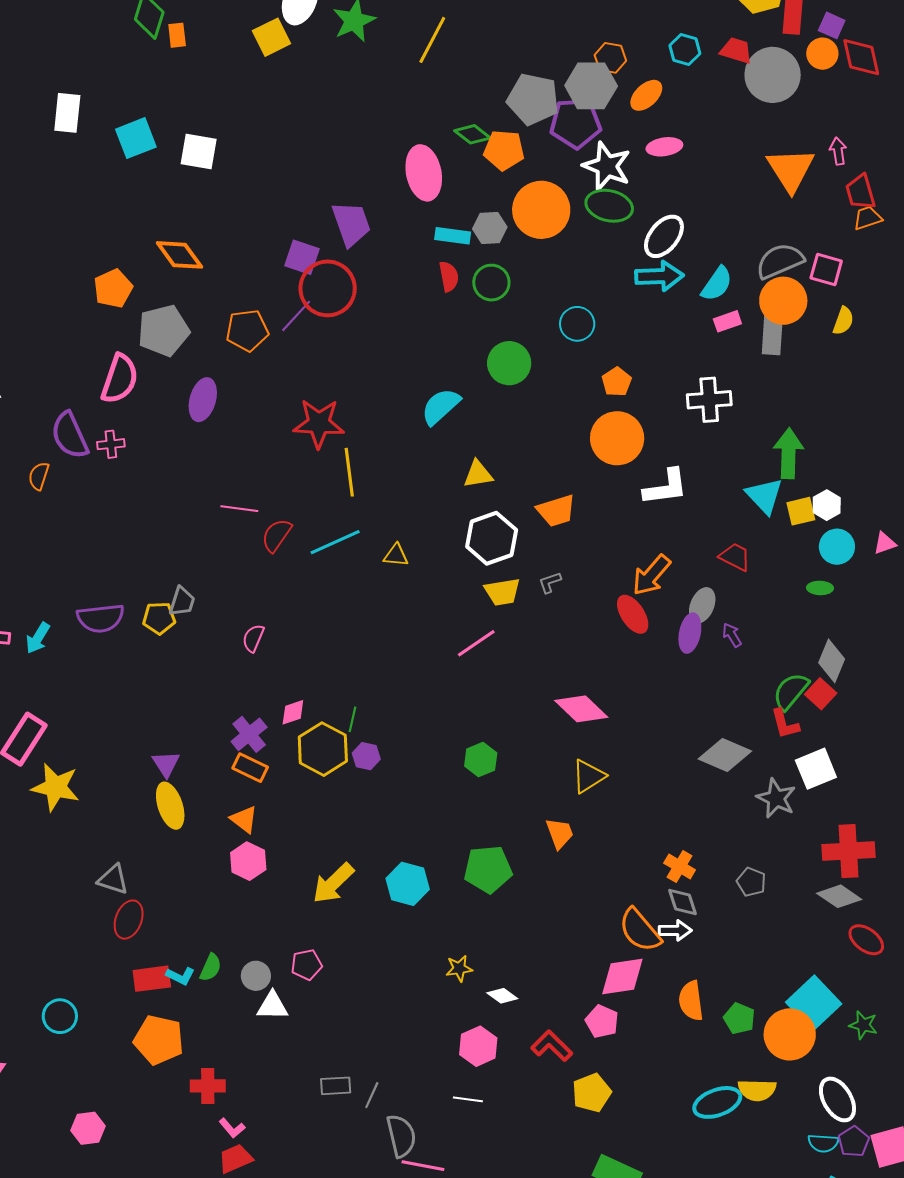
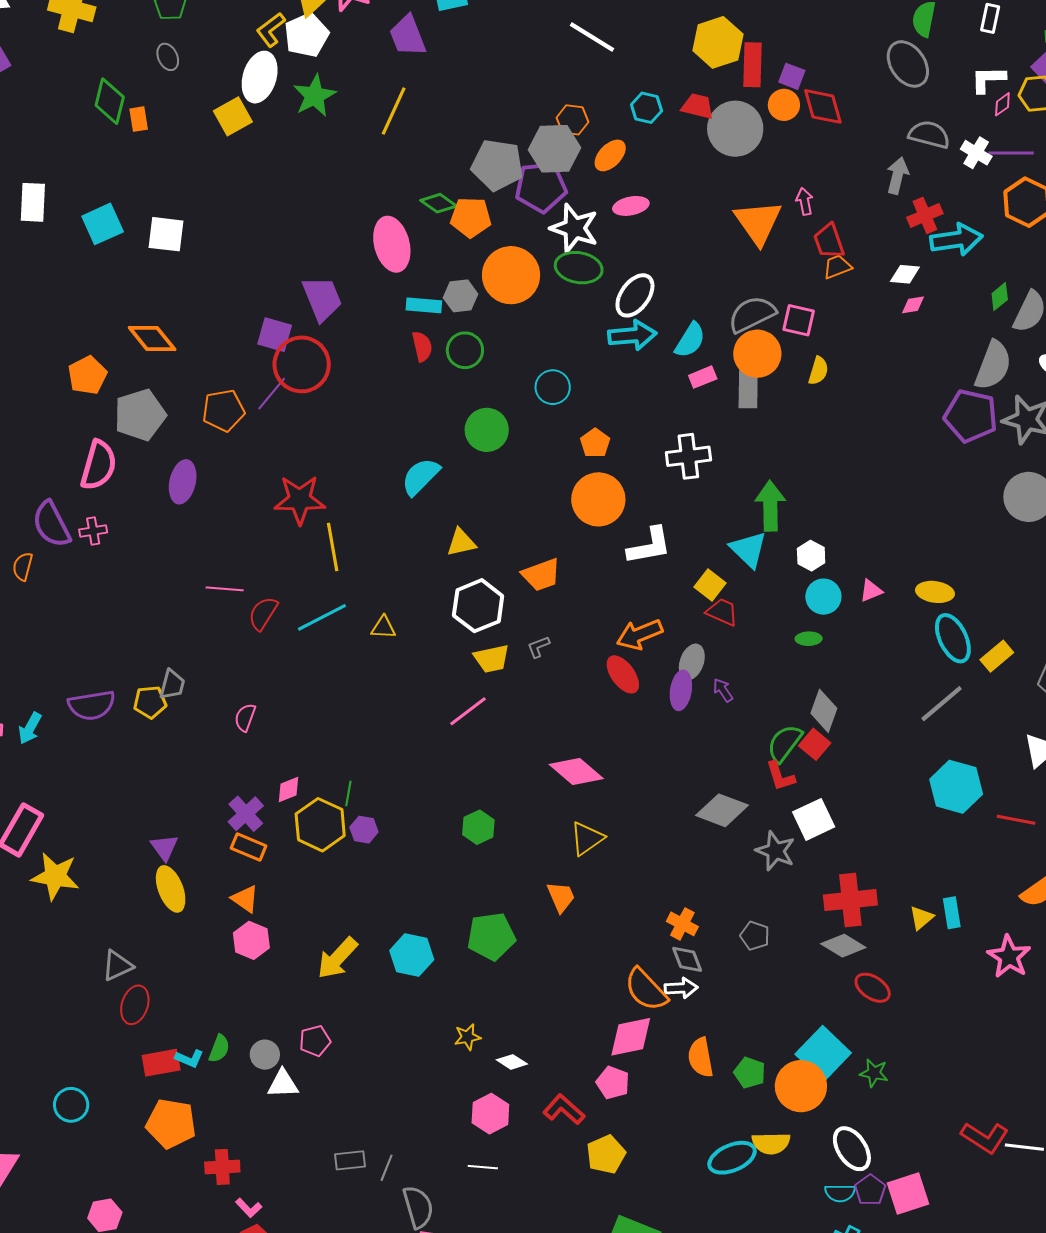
yellow square: (801, 511) -> (710, 585), moved, turned -36
orange arrow: (651, 575) -> (639, 634), turned 30
gray triangle: (113, 879) -> (117, 966), turned -40

